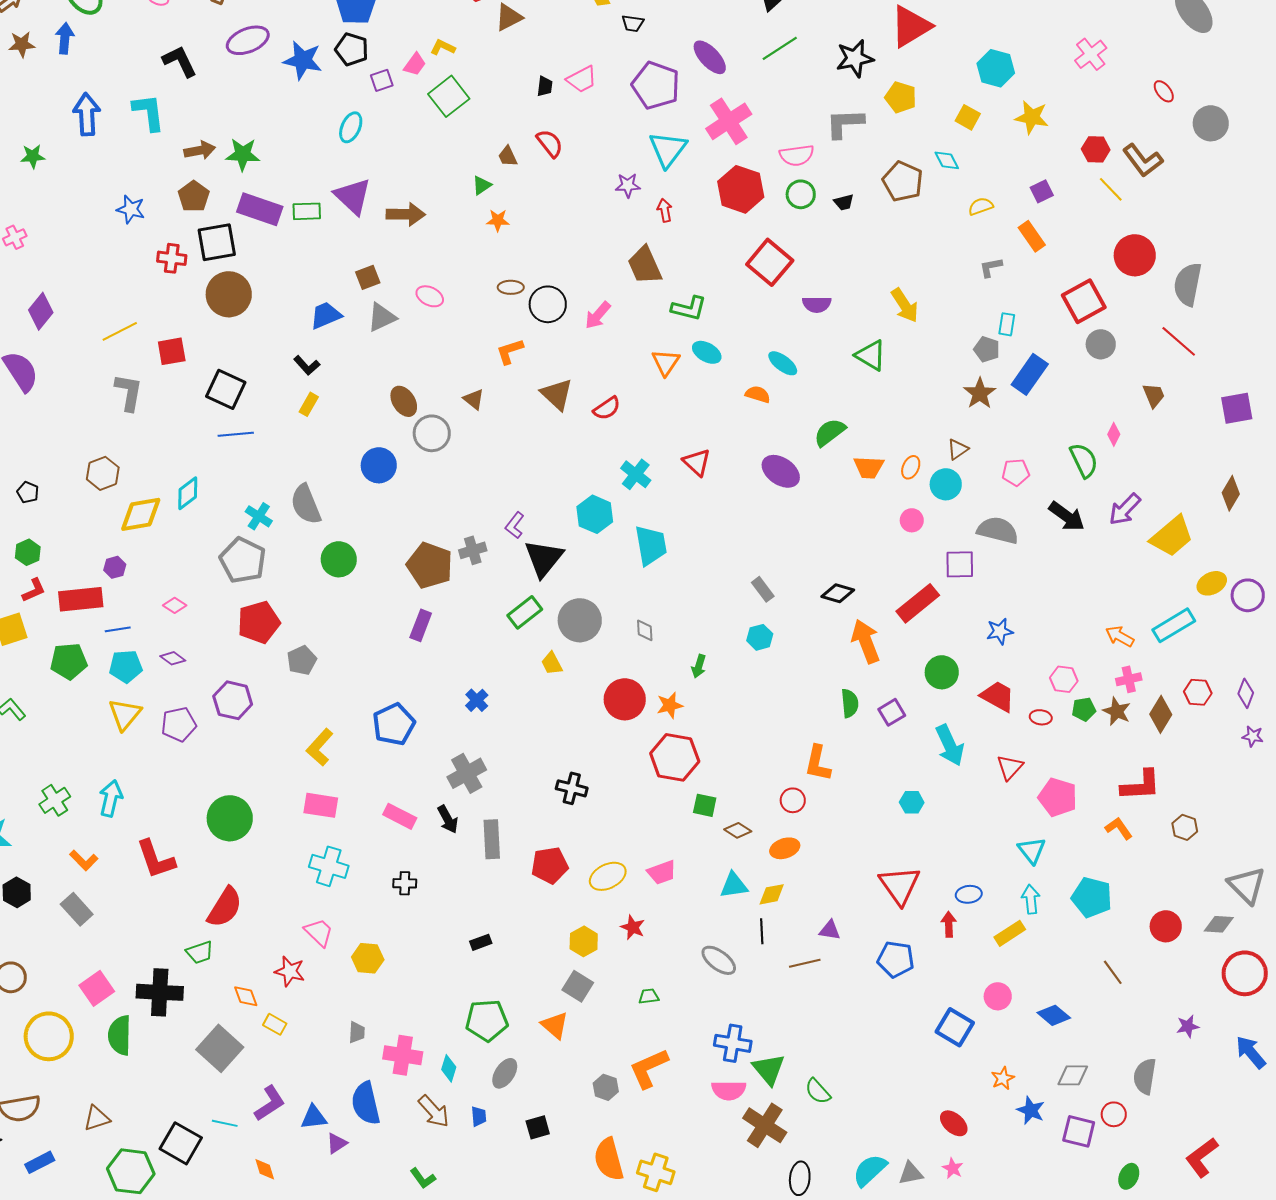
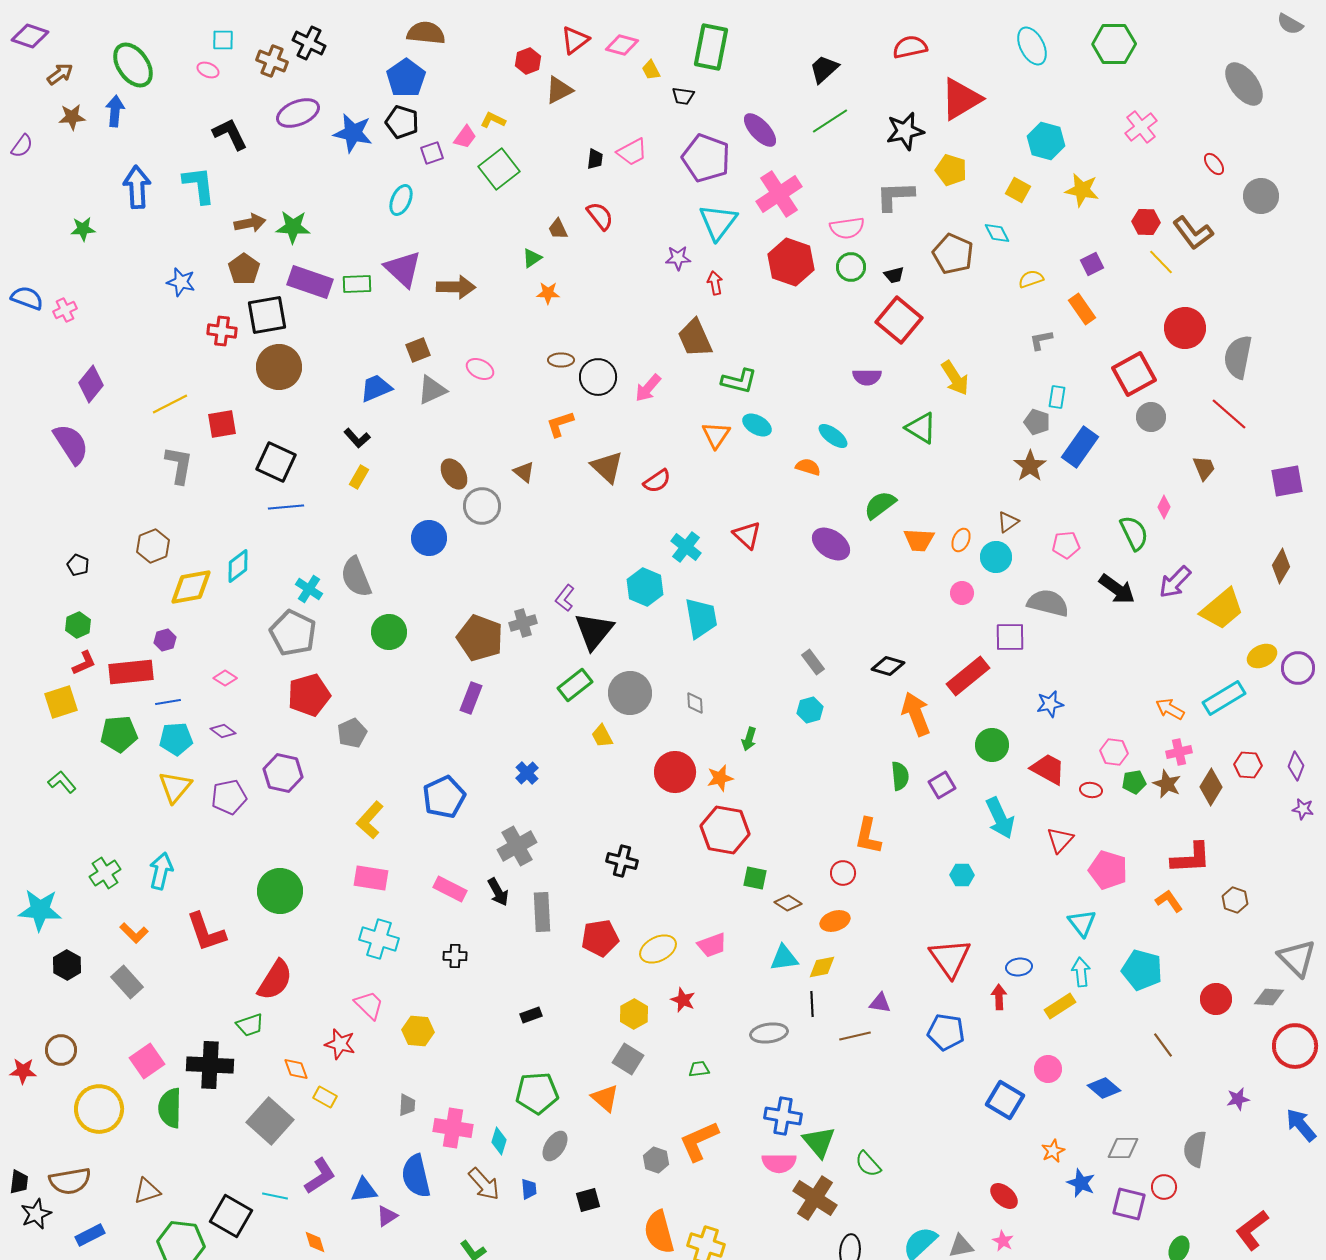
red square: (770, 262) -> (899, 320), moved
gray ellipse: (719, 960) -> (769, 1033), turned -45

